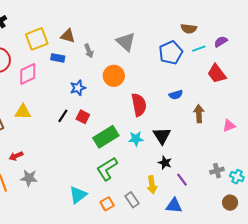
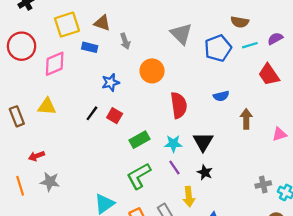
gray triangle: (126, 42) -> (181, 34), moved
green rectangle: (106, 137) -> (139, 140), size x0.7
purple line: (182, 180) -> (174, 167), moved

